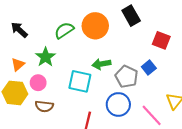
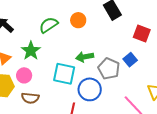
orange circle: (95, 26) -> (78, 20), size x0.6
blue circle: (118, 104) -> (90, 89), moved

